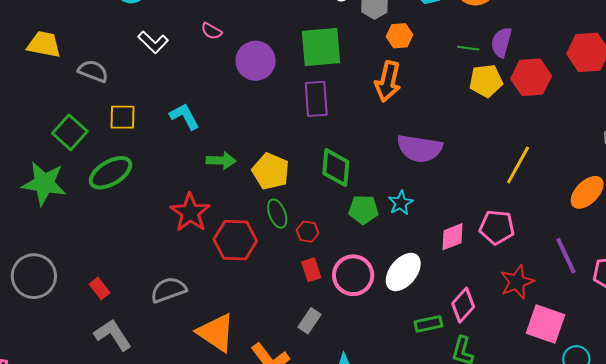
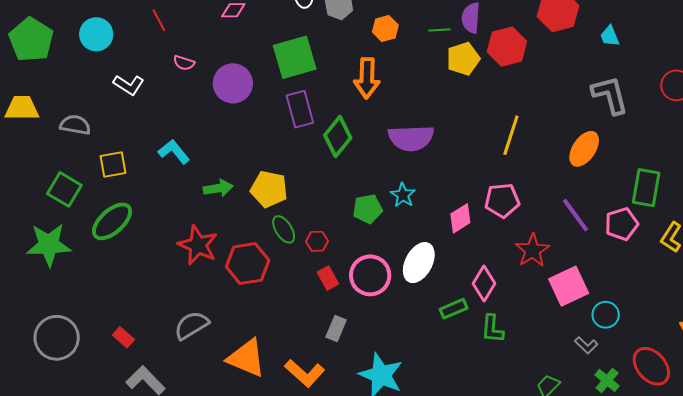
orange hexagon: (399, 36) -> (385, 29), moved
green diamond: (336, 168) -> (338, 137), moved, turned 45
pink square: (546, 324) -> (569, 286), turned -33

